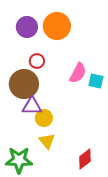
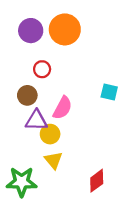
pink semicircle: (78, 73) -> (63, 108), moved
brown circle: (24, 84) -> (27, 95), size x0.6

